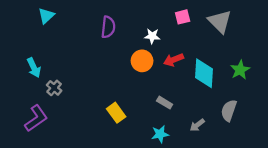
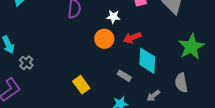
green star: (240, 70) -> (191, 47), size x1.5
cyan diamond: (204, 73) -> (147, 61), moved
gray semicircle: (229, 110) -> (181, 83), turned -30

